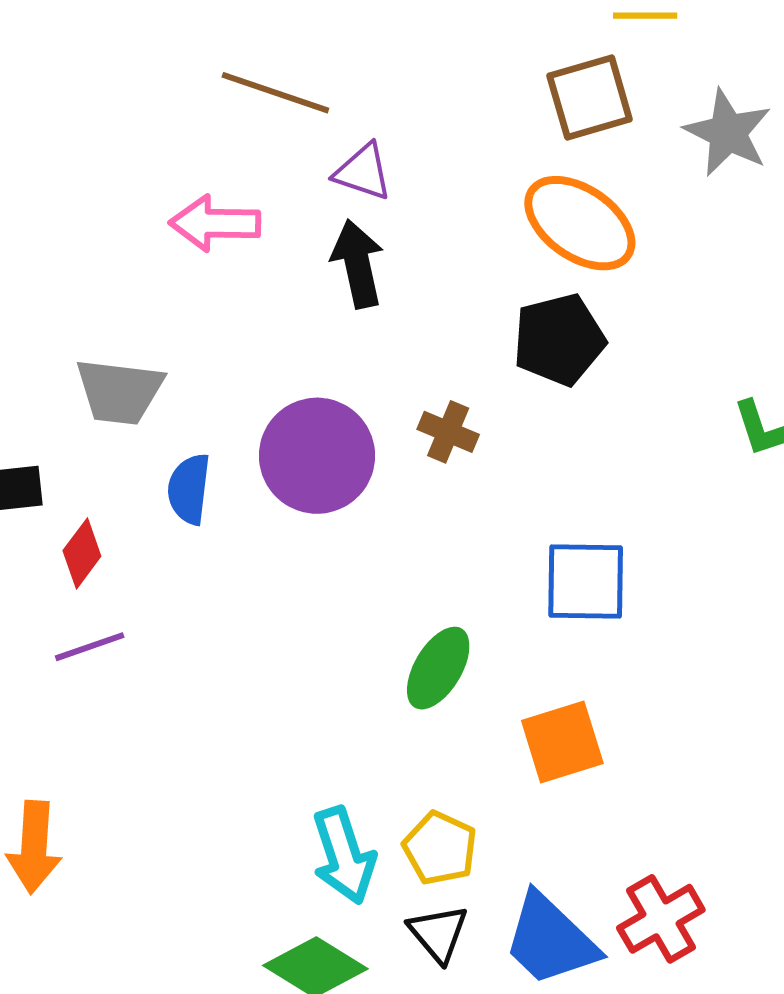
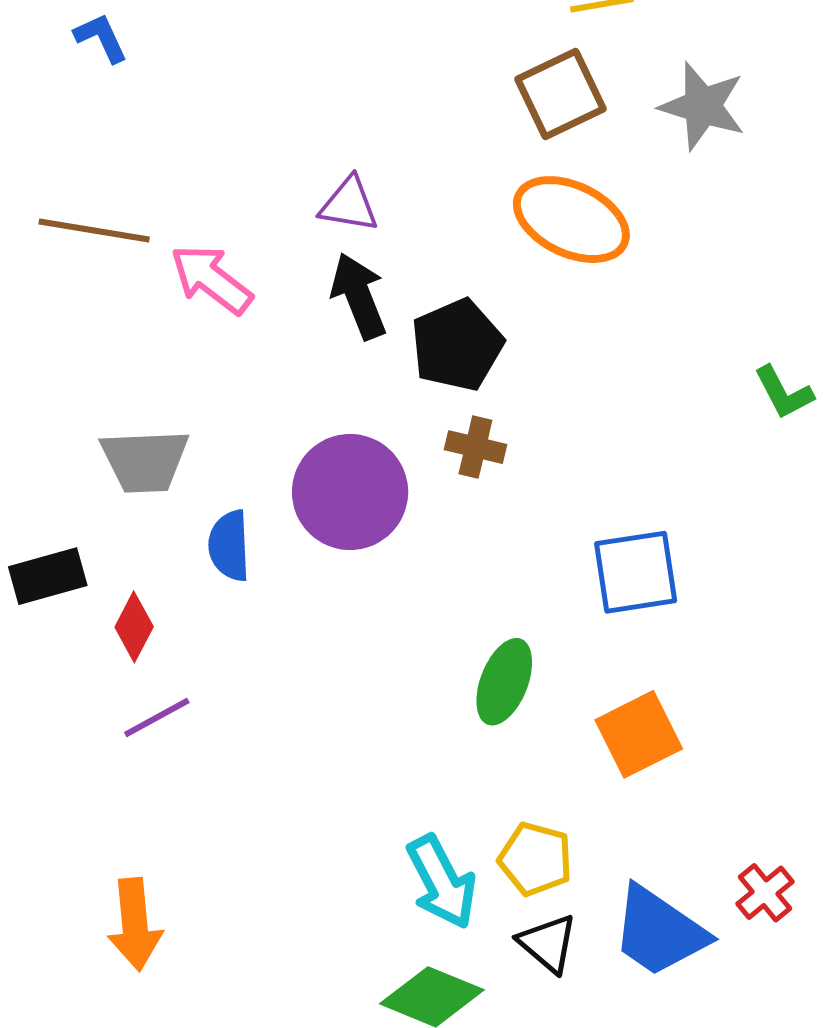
brown line: (275, 93) -> (94, 231), moved
pink arrow: (215, 223) -> (211, 279), turned 46
black pentagon: (559, 340) -> (457, 345), moved
red cross: (661, 919) -> (765, 893), size x0.7

